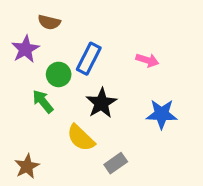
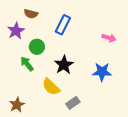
blue rectangle: (89, 59) -> (63, 25), moved
pink arrow: (147, 60) -> (109, 38), moved

